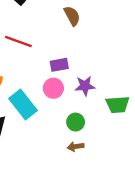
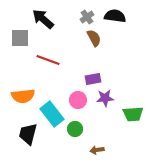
purple rectangle: (59, 65) -> (93, 79), moved
green circle: (76, 122) -> (75, 129), moved

